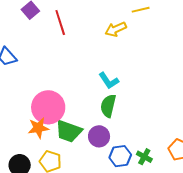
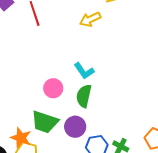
pink circle: (48, 107) -> (53, 88), moved, size x0.6
orange star: (38, 128) -> (21, 138), moved, turned 30

